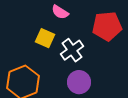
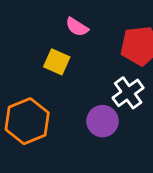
white cross: (72, 50) -> (128, 93), moved

